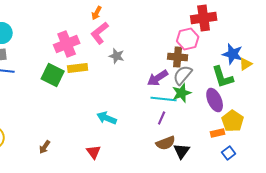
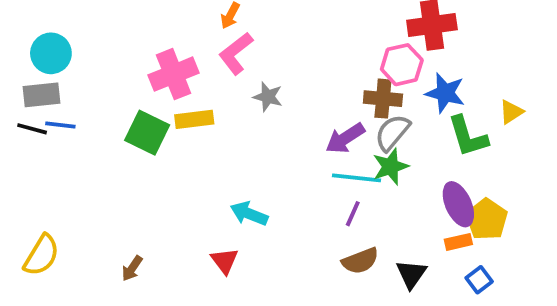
blue star: (233, 54) -> (445, 93), moved
purple ellipse: (215, 100) -> (458, 204), moved
black triangle: (182, 151) -> (411, 274), moved
red triangle: (94, 152) -> (224, 261), moved

